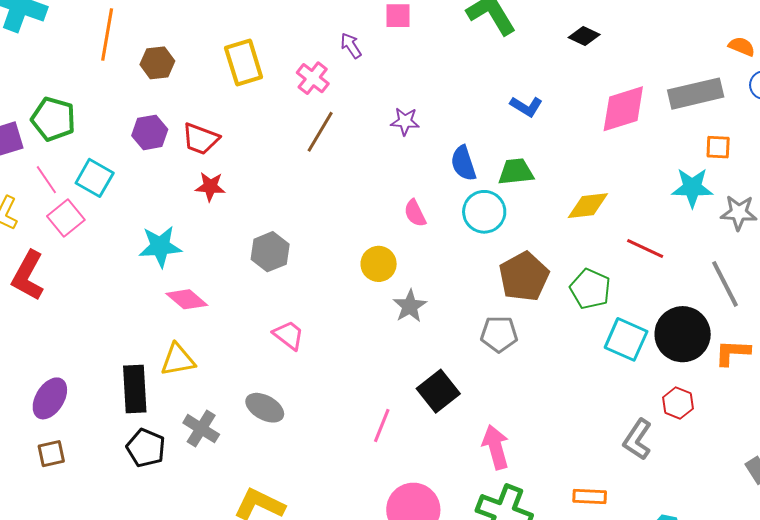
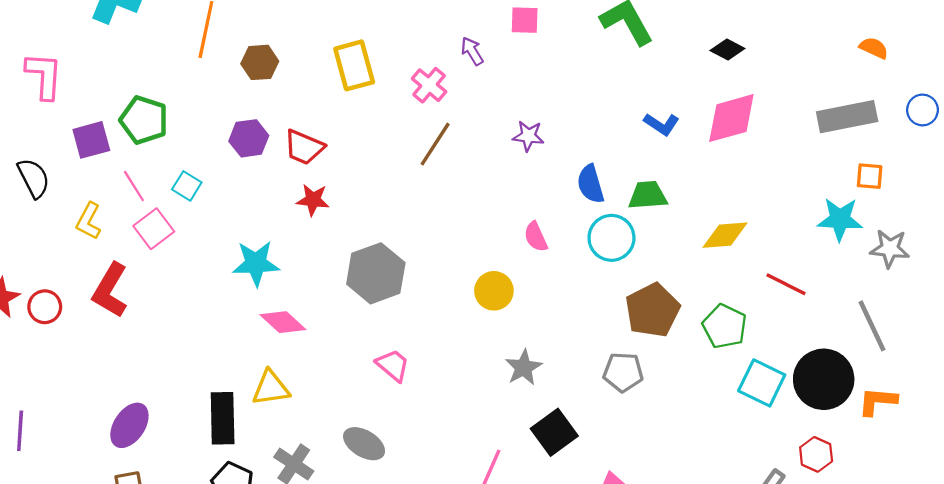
orange semicircle: (742, 46) -> (874, 48), moved
pink diamond: (623, 109) -> (731, 118), moved
cyan square: (95, 178) -> (187, 186), size x0.7
gray hexagon: (270, 252) -> (376, 273), size x1.4
gray star: (410, 306) -> (524, 367), moved

